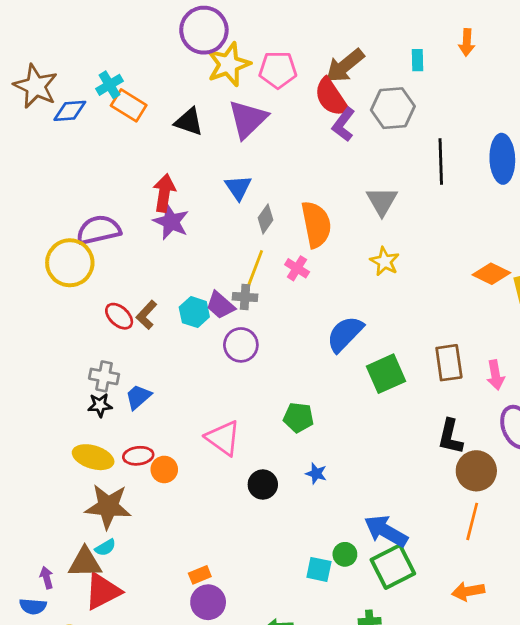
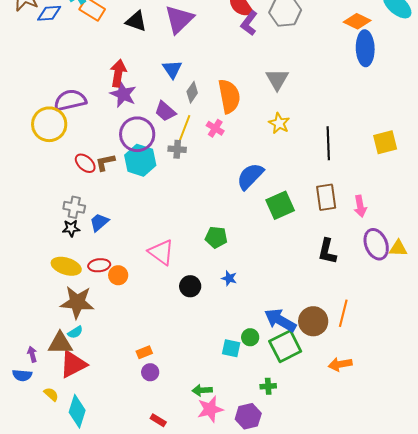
black line: (441, 162) -> (328, 143), moved
orange diamond: (491, 274) -> (357, 21), moved
purple trapezoid: (220, 305) -> (165, 111), moved
cyan hexagon: (194, 312) -> (140, 160), size x1.4
brown L-shape: (146, 315) -> (105, 162), turned 35
purple circle: (241, 345) -> (137, 134), moved, size x1.4
brown circle: (476, 471) -> (313, 321), moved
purple circle: (208, 602) -> (150, 372), size x0.7

